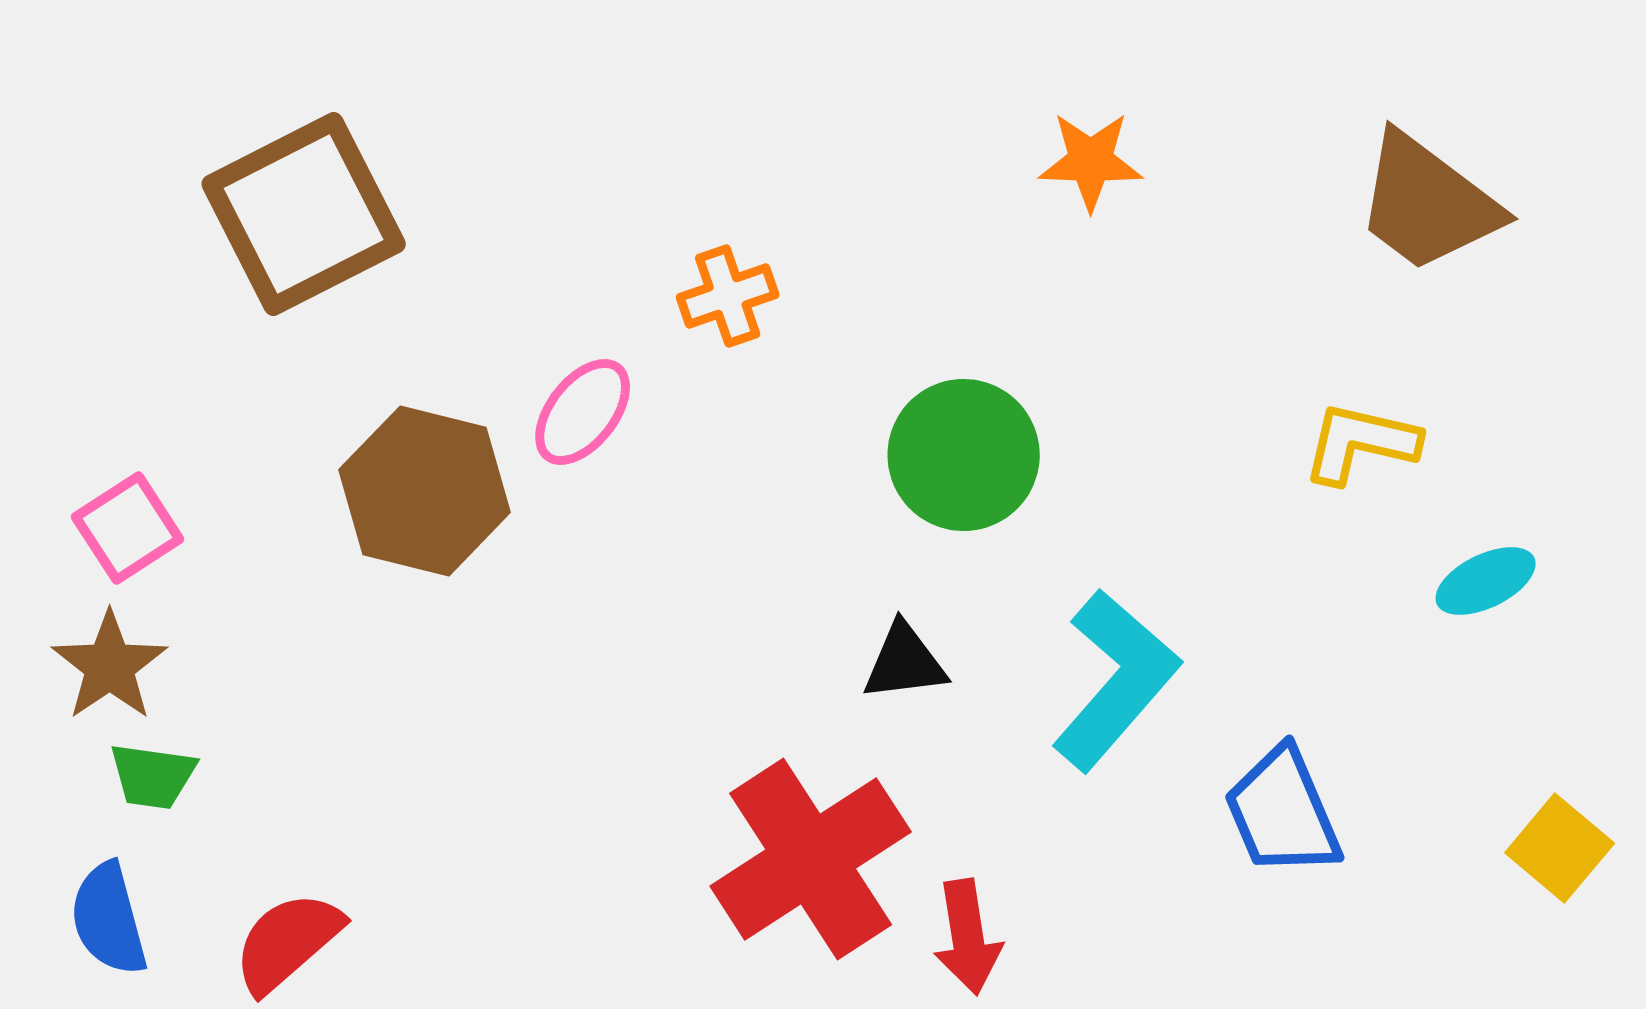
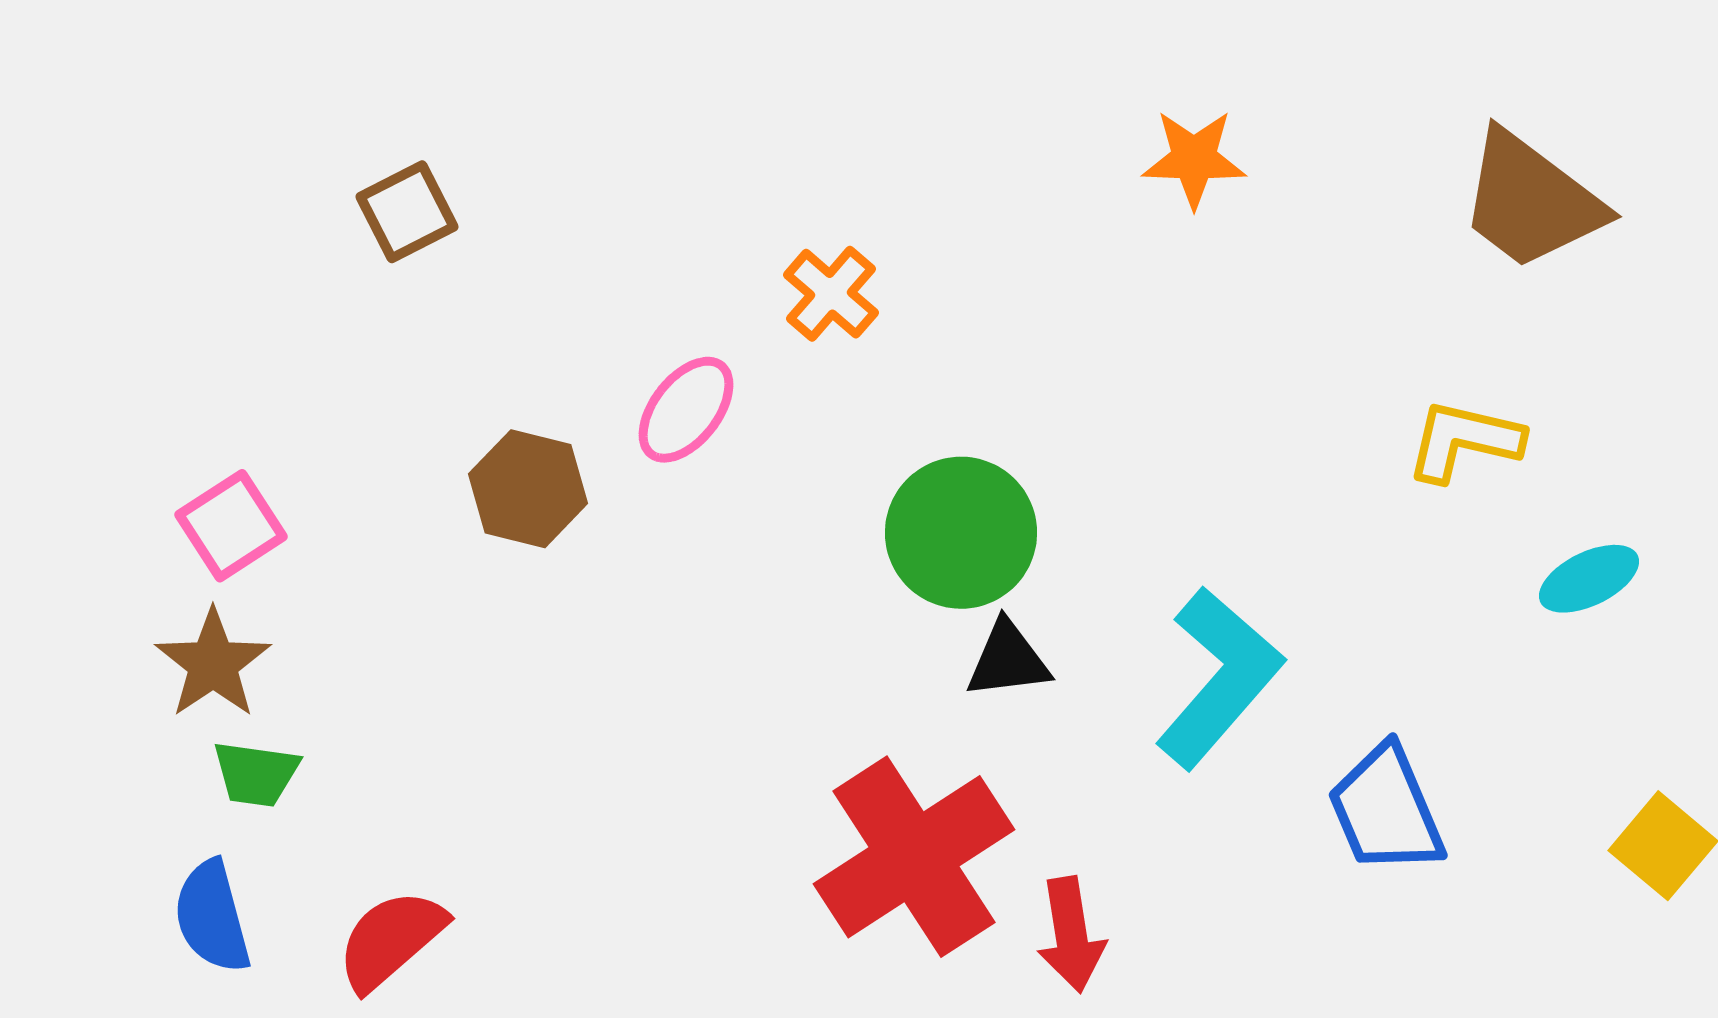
brown square: (304, 214) -> (407, 212), size x0.5
orange cross: (728, 296) -> (831, 294), turned -30
green circle: (964, 455) -> (961, 533), moved
brown hexagon: (425, 491) -> (528, 489), size x0.7

